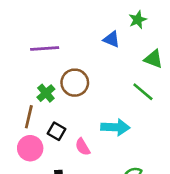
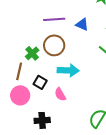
blue triangle: (111, 39) -> (82, 24), moved
purple line: (45, 49) -> (54, 19), moved
cyan arrow: (115, 127) -> (68, 70), moved

